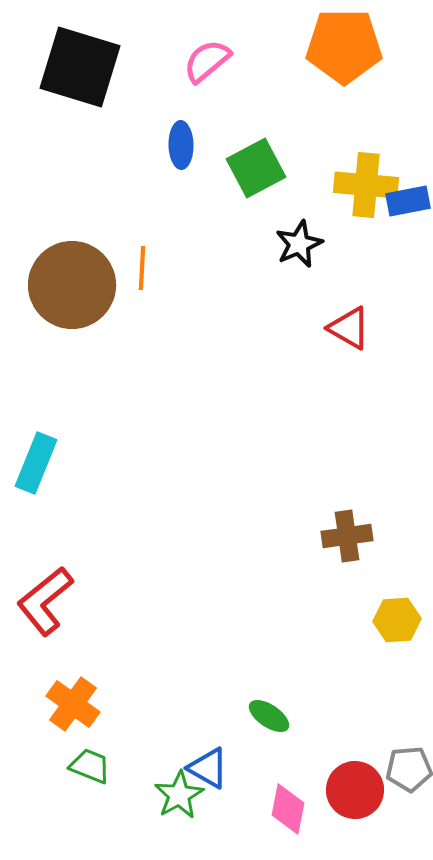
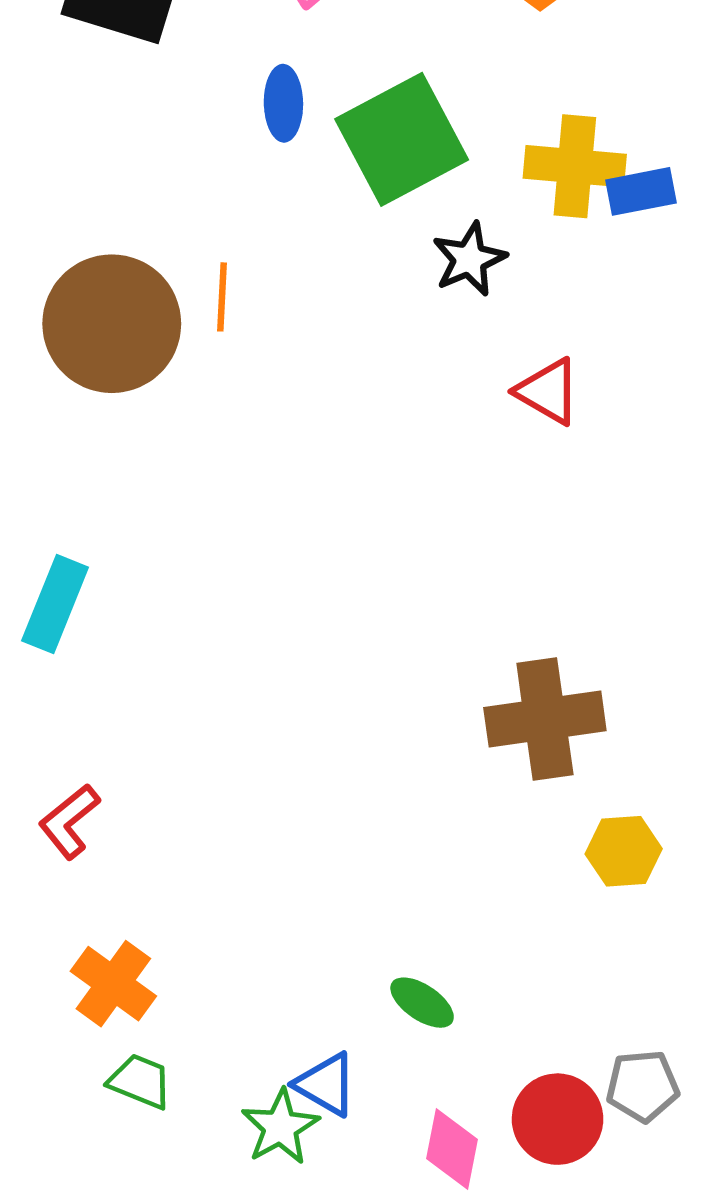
green square: (256, 168) -> (402, 139), size x1.4
brown cross: (347, 536) -> (545, 719), size x1.5
red L-shape: (45, 601) -> (69, 821), size x0.7

